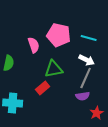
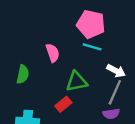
pink pentagon: (59, 35) -> (91, 24), moved
cyan line: (89, 38) -> (92, 47), moved

